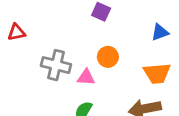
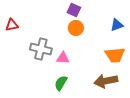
orange circle: (108, 57) -> (76, 28), moved

